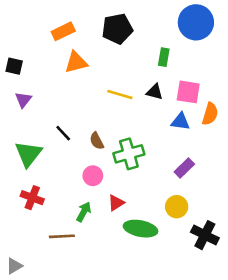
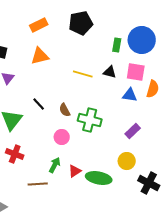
blue circle: (196, 22) -> (142, 40), moved
orange triangle: (76, 62) -> (40, 56), moved
green cross: (129, 154) -> (90, 120), turned 30
red triangle: (116, 203) -> (75, 171), moved

